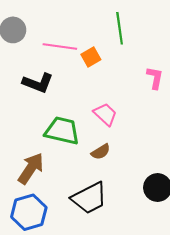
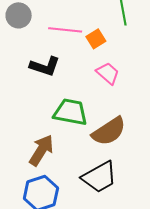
pink trapezoid: (105, 114) -> (108, 73), moved
brown semicircle: (101, 152) -> (109, 131), size x1.8

